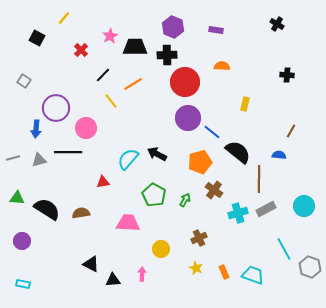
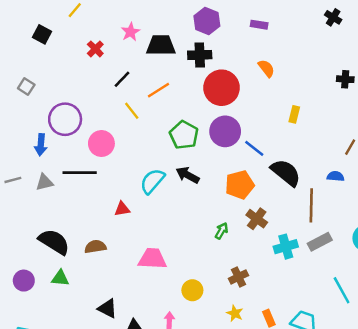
orange semicircle: (222, 66) -> (266, 68), turned 49
green pentagon: (154, 195) -> (184, 135), moved
green triangle: (17, 198) -> (60, 278), moved

